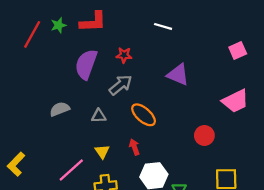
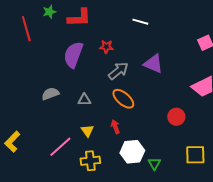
green star: (59, 25) -> (49, 12), moved
red line: (32, 34) -> (26, 29), turned -45
gray arrow: (121, 85) -> (118, 71), moved

